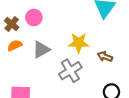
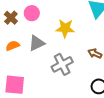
yellow star: (79, 43) -> (65, 28), moved
orange semicircle: (15, 45) -> (13, 46), moved

